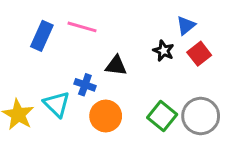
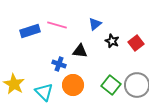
blue triangle: (186, 25) -> (95, 24), moved
blue rectangle: (42, 36) -> (30, 31), turned 48
cyan triangle: (57, 104) -> (44, 92), moved

